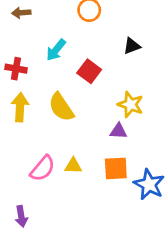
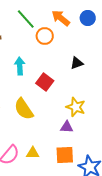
cyan arrow: (56, 50) -> (20, 66), turned 138

